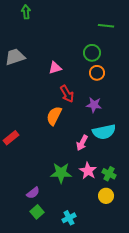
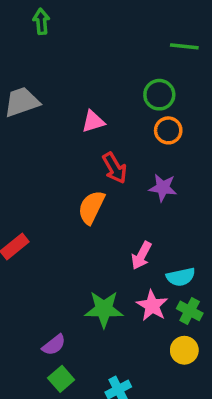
cyan semicircle: (104, 132) -> (181, 277), moved, size x0.7

